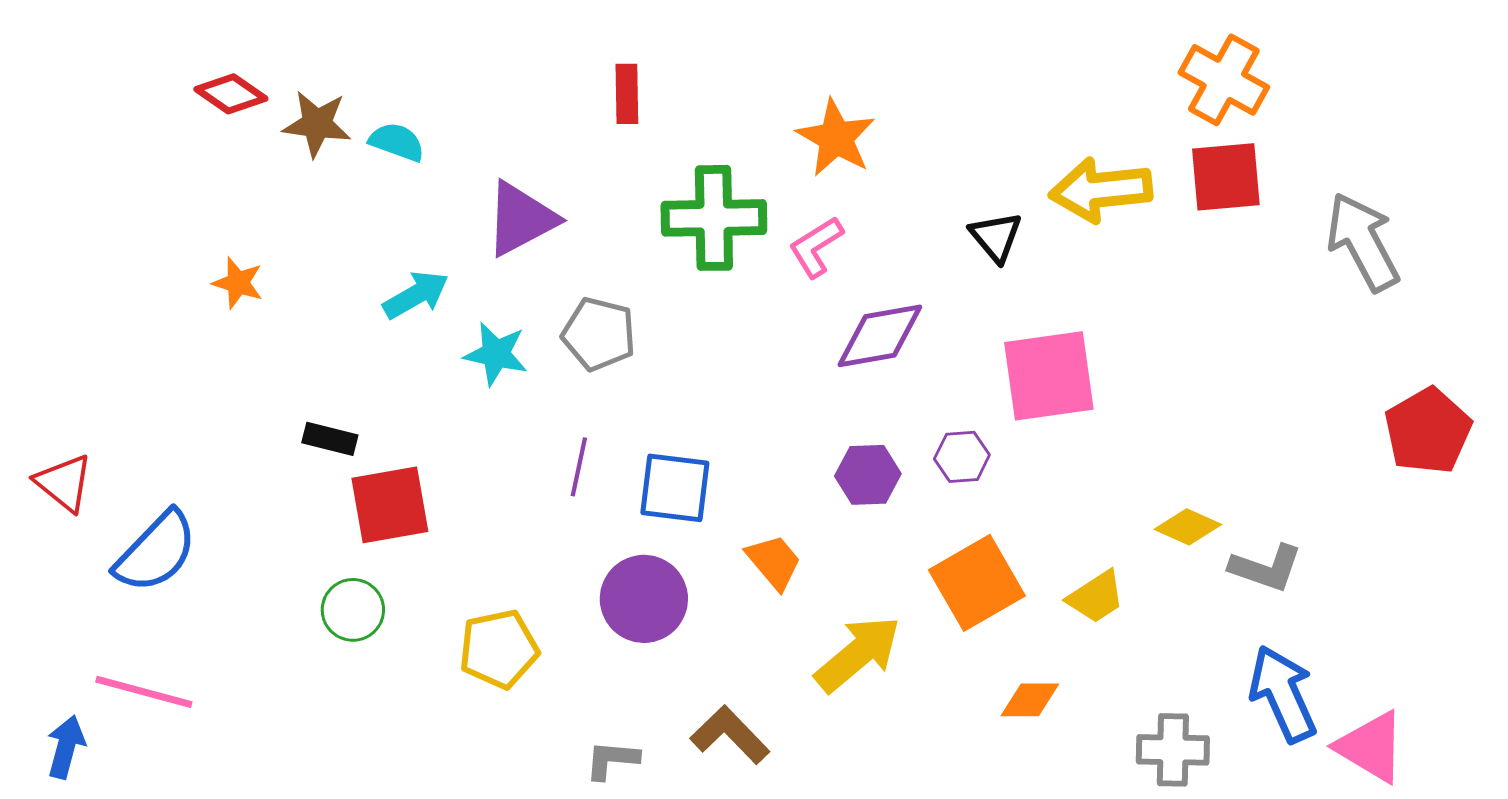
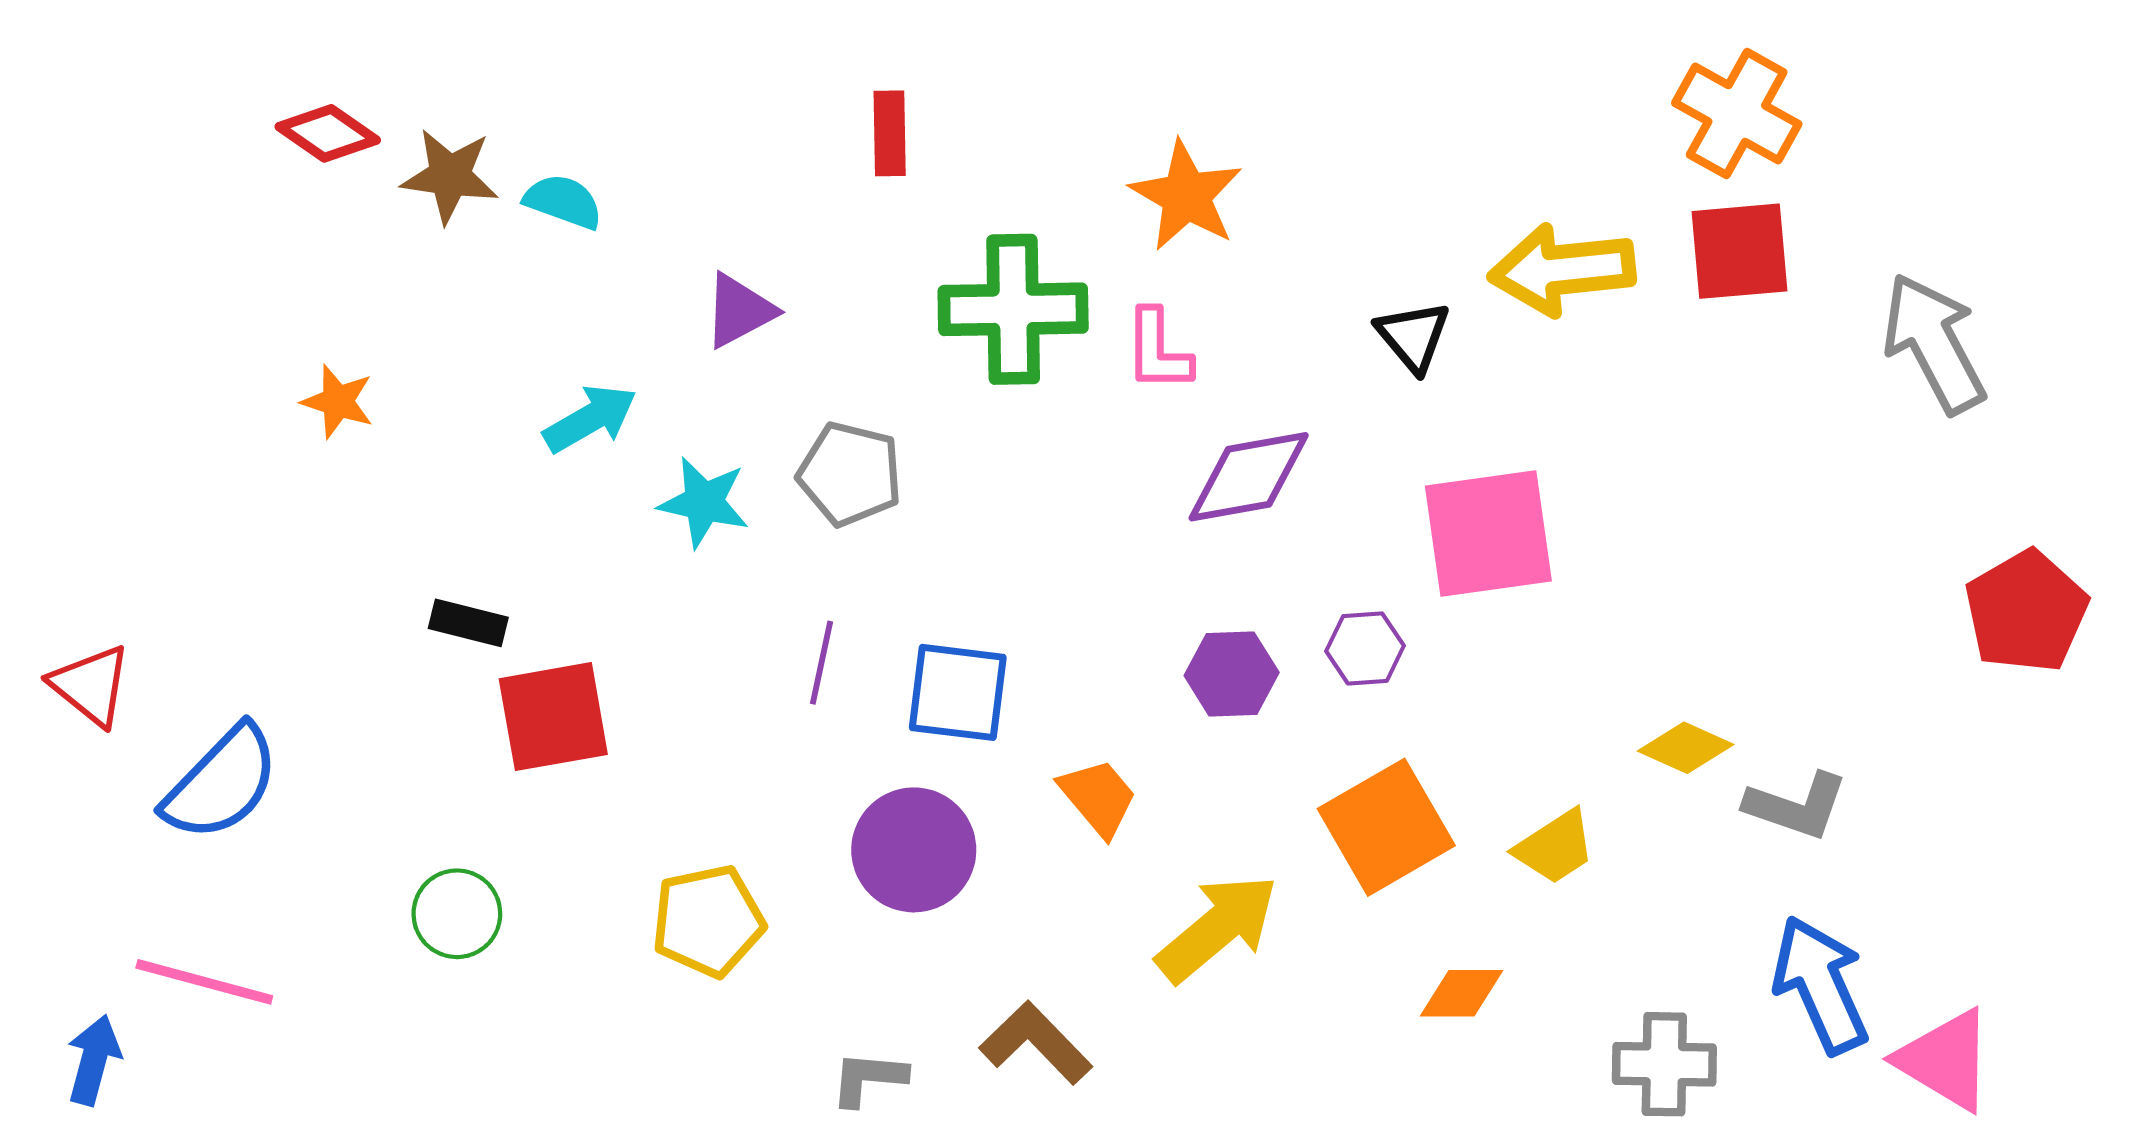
purple triangle: (521, 219) -> (739, 311), size x0.7
pink L-shape: (816, 247) -> (1158, 350), turned -58
green circle: (353, 610) -> (457, 914), moved

